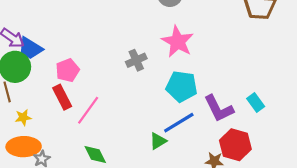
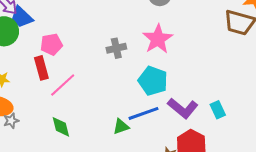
purple L-shape: (219, 109) -> (183, 108), turned -36

